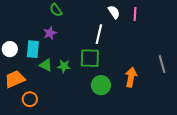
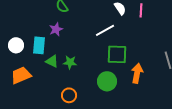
white line: (99, 34) -> (105, 30), turned 48
green square: (90, 58) -> (117, 54), moved
orange circle: (30, 99) -> (69, 95), moved

